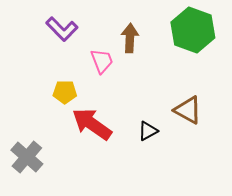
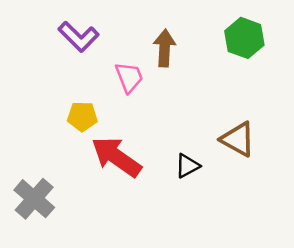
green hexagon: (193, 30) -> (244, 38), size x0.7

